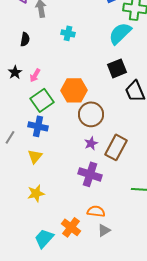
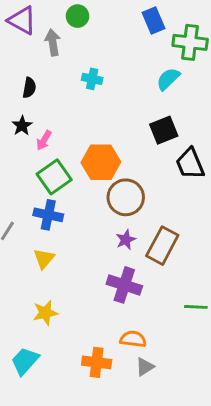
cyan semicircle: (120, 33) -> (168, 79), size x0.7
black star: (15, 72) -> (22, 126), moved
orange cross: (71, 227) -> (97, 362), turned -30
cyan trapezoid: (44, 238) -> (25, 361), moved

